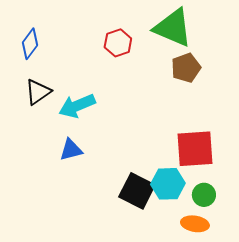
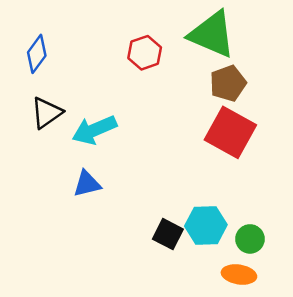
red square: (195, 149) -> (230, 132), moved, turned 33
black square: (137, 191) -> (168, 234), size x0.7

